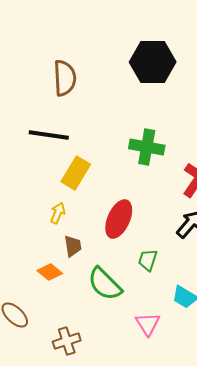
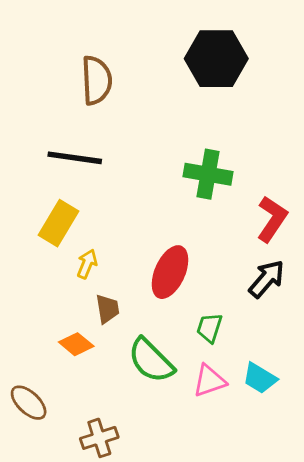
yellow rectangle: (76, 173) -> (58, 223), moved
pink triangle: (148, 324) -> (209, 381), moved, turned 44

